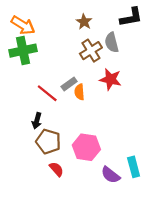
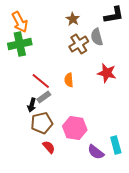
orange arrow: (23, 25) -> (20, 22), turned 30
red star: (111, 79) -> (107, 73), moved
gray rectangle: (69, 84) -> (44, 97), moved
brown pentagon: (48, 142) -> (42, 123), turned -30

